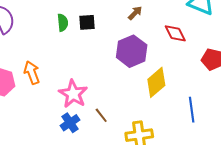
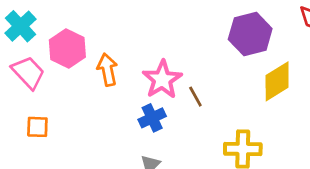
orange arrow: (32, 73) -> (107, 70), moved
brown line: (101, 115) -> (195, 97), moved

